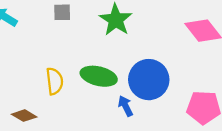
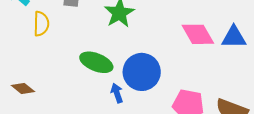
yellow semicircle: (55, 81) -> (41, 24), moved

